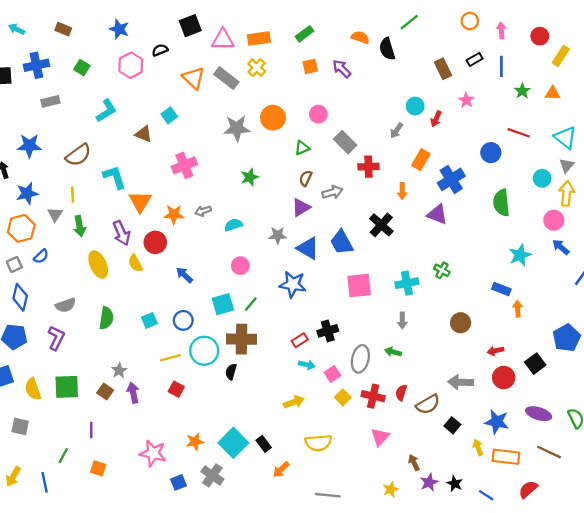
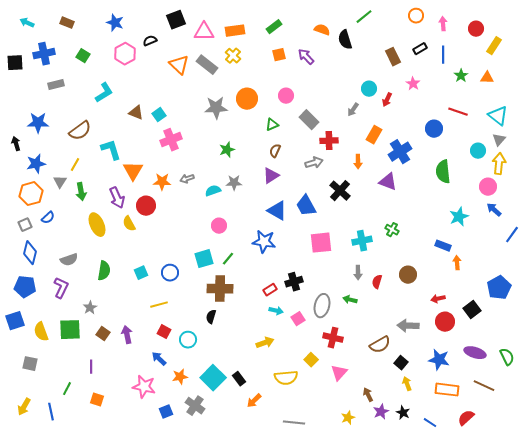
cyan square: (169, 115) -> (159, 115), moved
gray arrow: (332, 192) -> (314, 163), moved
yellow line: (73, 195) -> (75, 165), turned 32
gray star: (278, 235) -> (234, 183), moved
blue arrow: (184, 275) -> (159, 359), moved
cyan circle: (204, 351) -> (188, 340), moved, size x0.7
gray star: (119, 371) -> (90, 308), moved
red semicircle: (401, 393) -> (377, 282), moved
yellow square: (343, 397) -> (311, 360), moved
yellow arrow: (478, 447) -> (407, 384), moved

